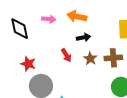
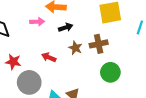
pink arrow: (49, 19) -> (37, 22), moved
red arrow: (66, 55) -> (49, 57), moved, turned 152

